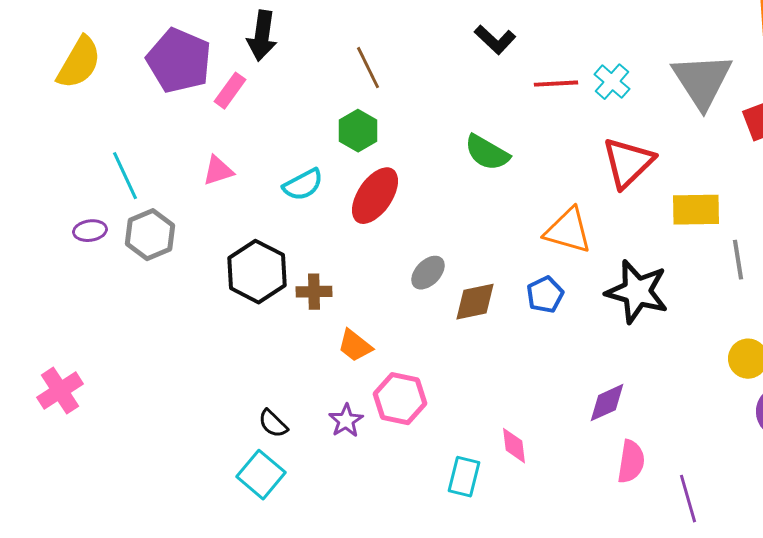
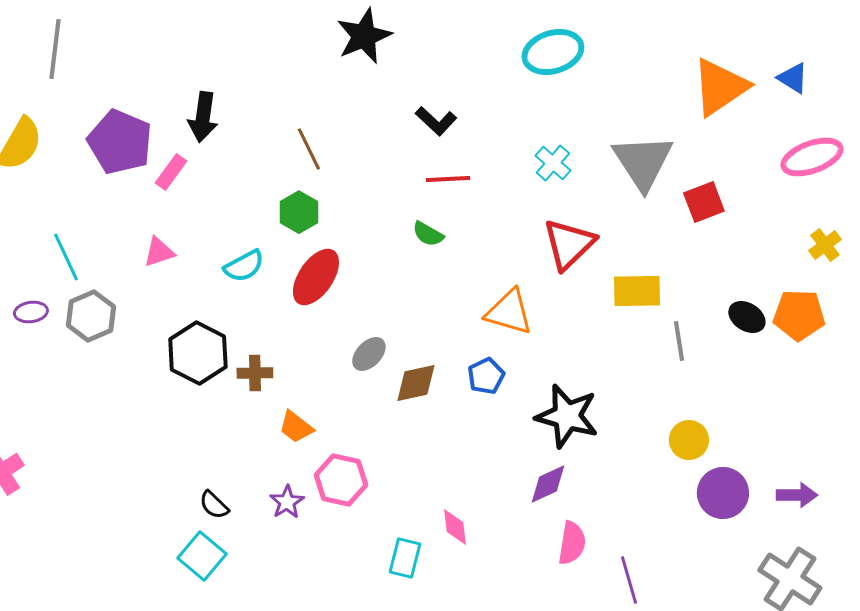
red line: (556, 84) -> (448, 179), moved
green semicircle: (487, 153) -> (428, 234), size x0.7
black star: (637, 292) -> (567, 416), moved

